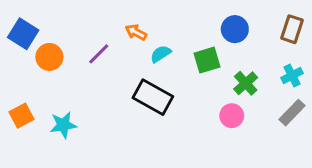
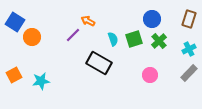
purple line: (99, 54) -> (73, 35), moved
cyan semicircle: (161, 54) -> (113, 39), moved, turned 104
green cross: (246, 83) -> (159, 41), moved

